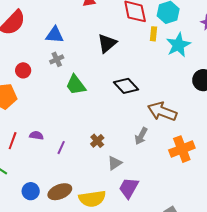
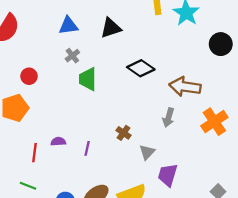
blue triangle: (55, 35) -> (68, 26), moved
black triangle: (107, 43) -> (111, 28), turned 35
gray cross: (57, 59) -> (72, 56), moved
green trapezoid: (76, 85) -> (88, 79), turned 50

